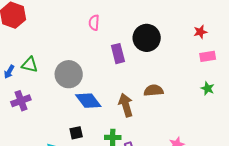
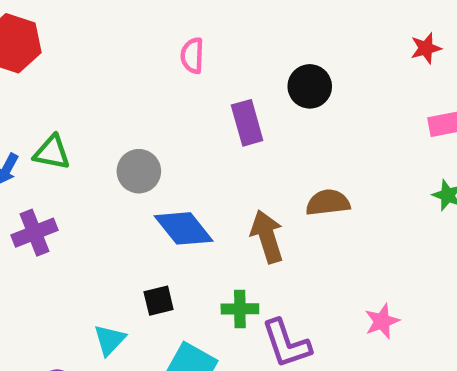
red star: (200, 32) -> (426, 48), moved
black circle: (147, 38) -> (310, 86), size x0.7
gray circle: (69, 74) -> (139, 171), size x0.7

